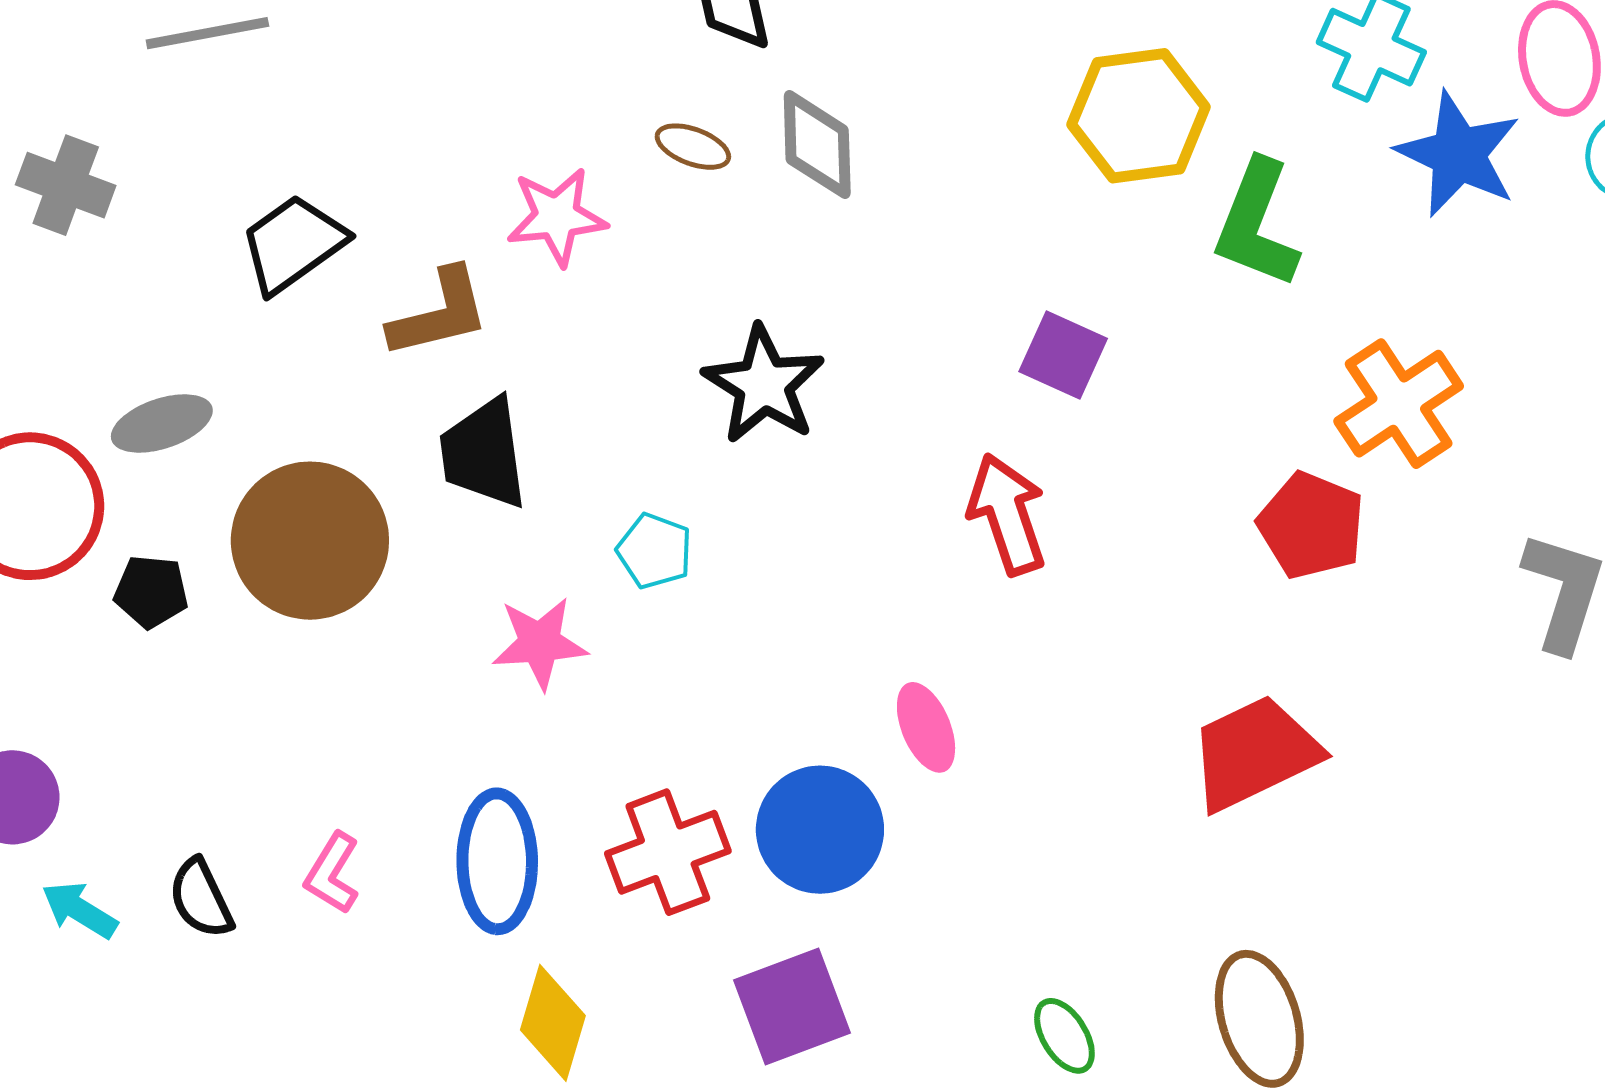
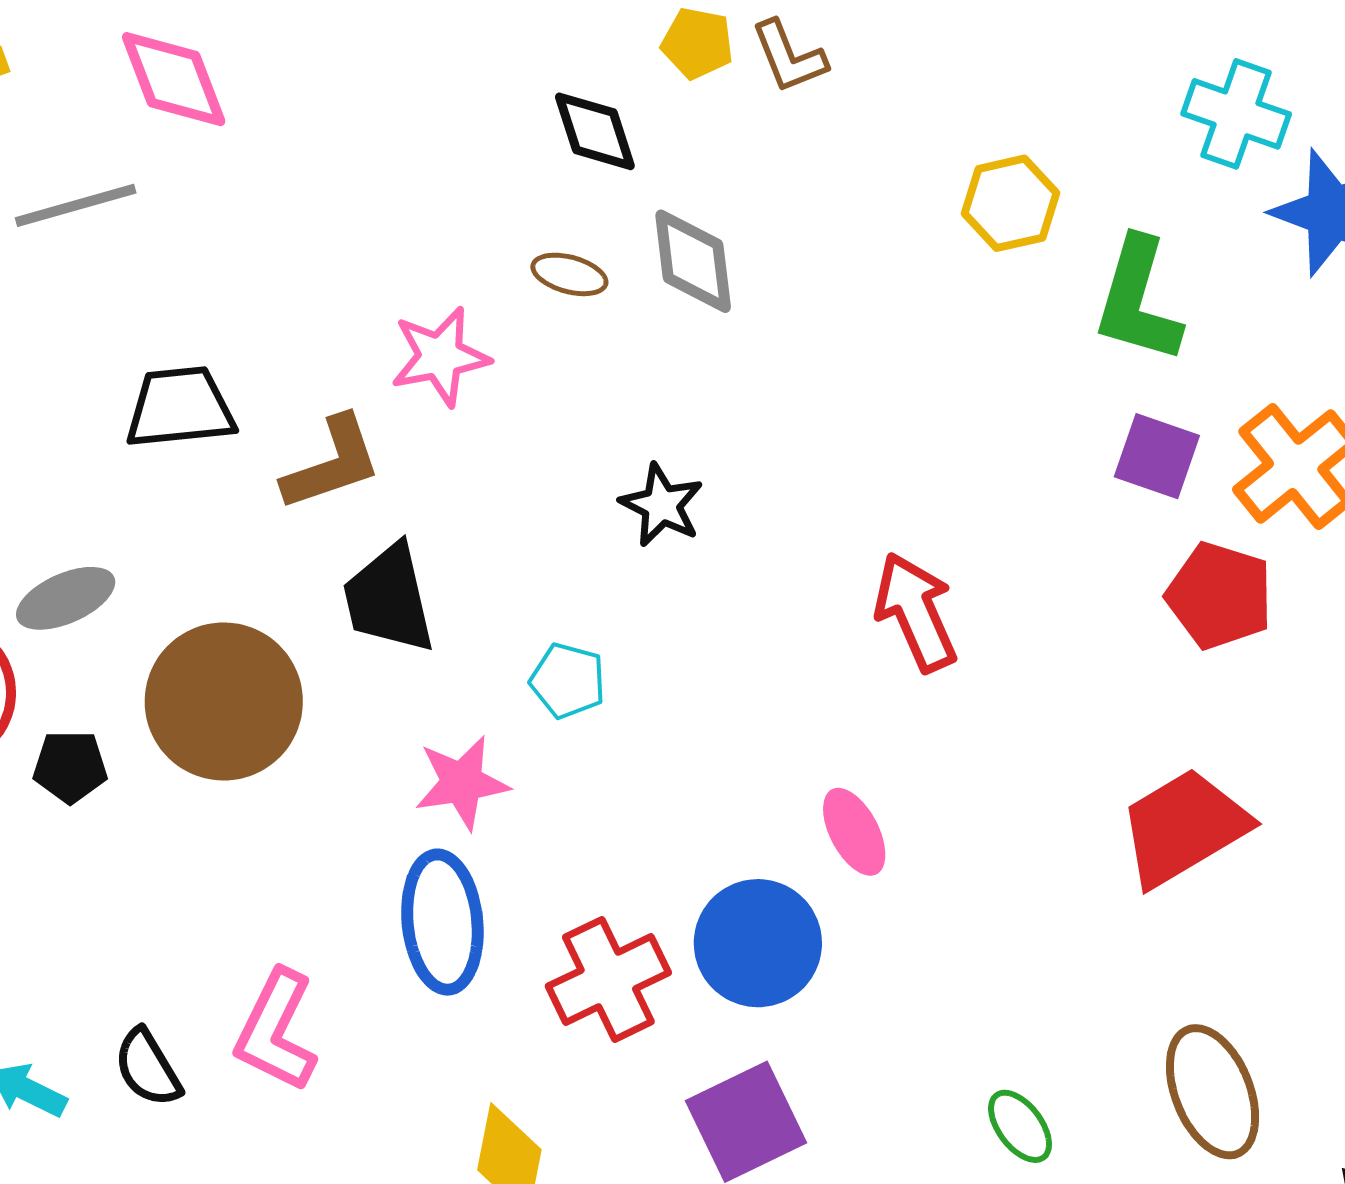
yellow hexagon: (1139, 116) -> (1010, 203), size x0.7
black trapezoid: (293, 244) -> (180, 408), turned 35
purple square: (1063, 355) -> (1157, 456), moved
black star: (764, 385) -> (662, 505), size x0.7
blue ellipse: (497, 861) -> (442, 922), moved
pink L-shape: (332, 873) -> (276, 1031), size x1.5

